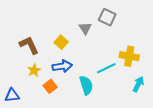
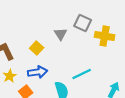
yellow cross: (129, 56) -> (105, 36), moved

